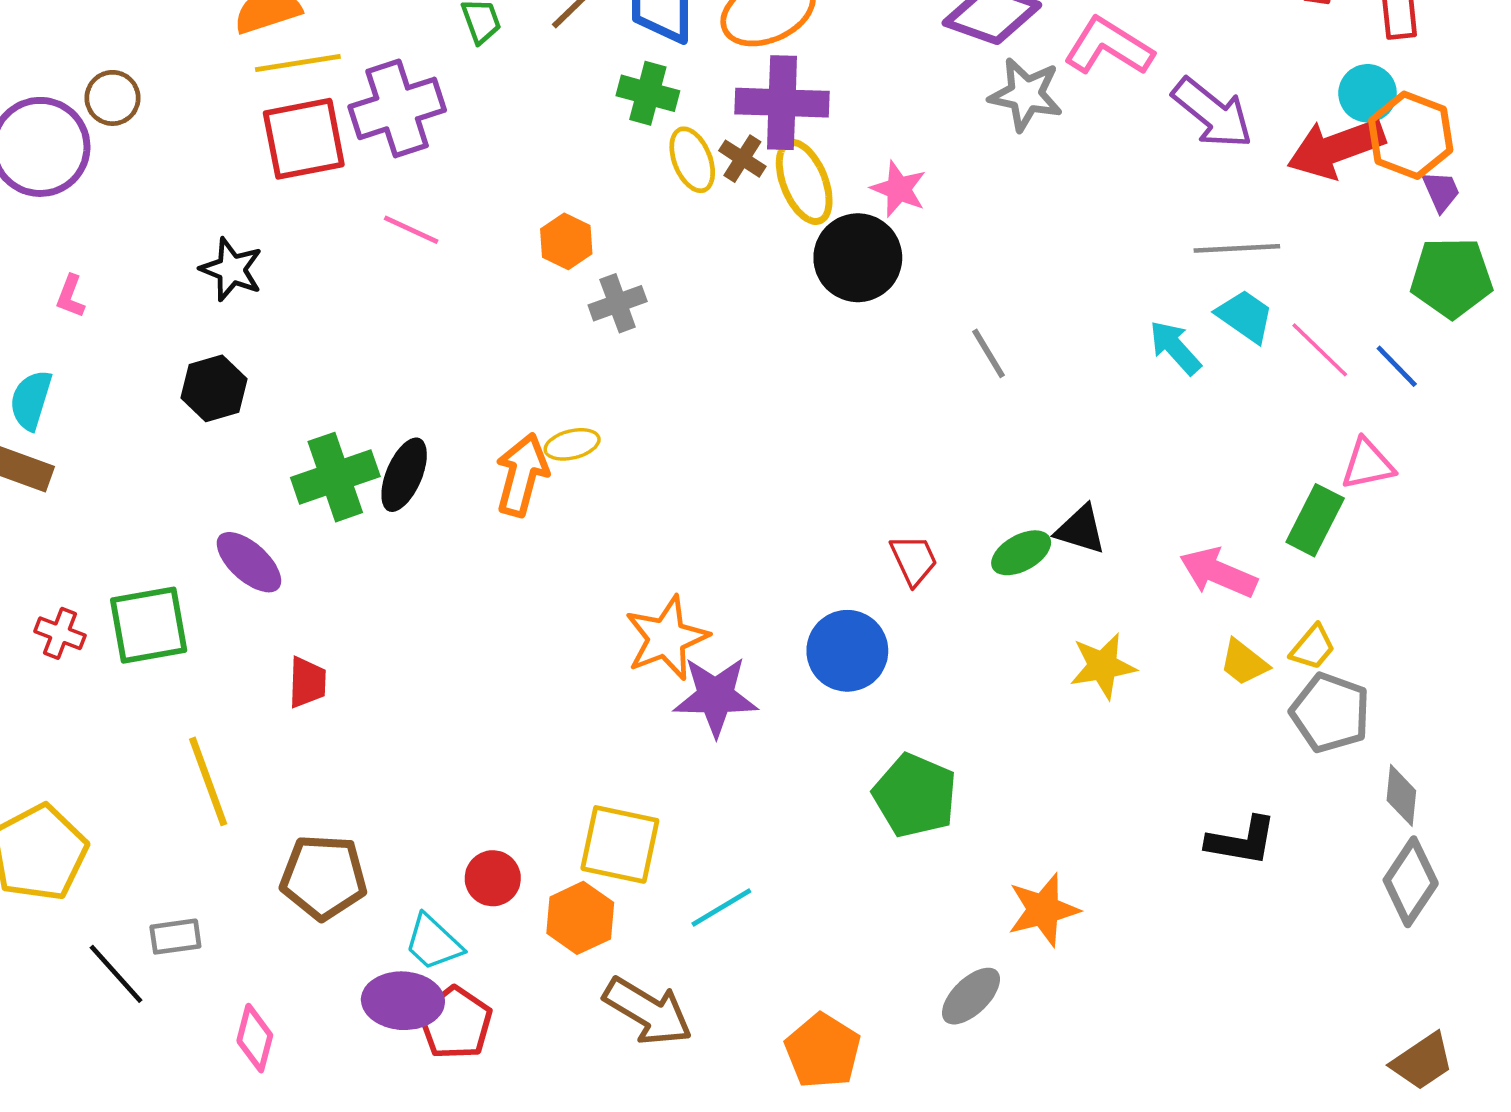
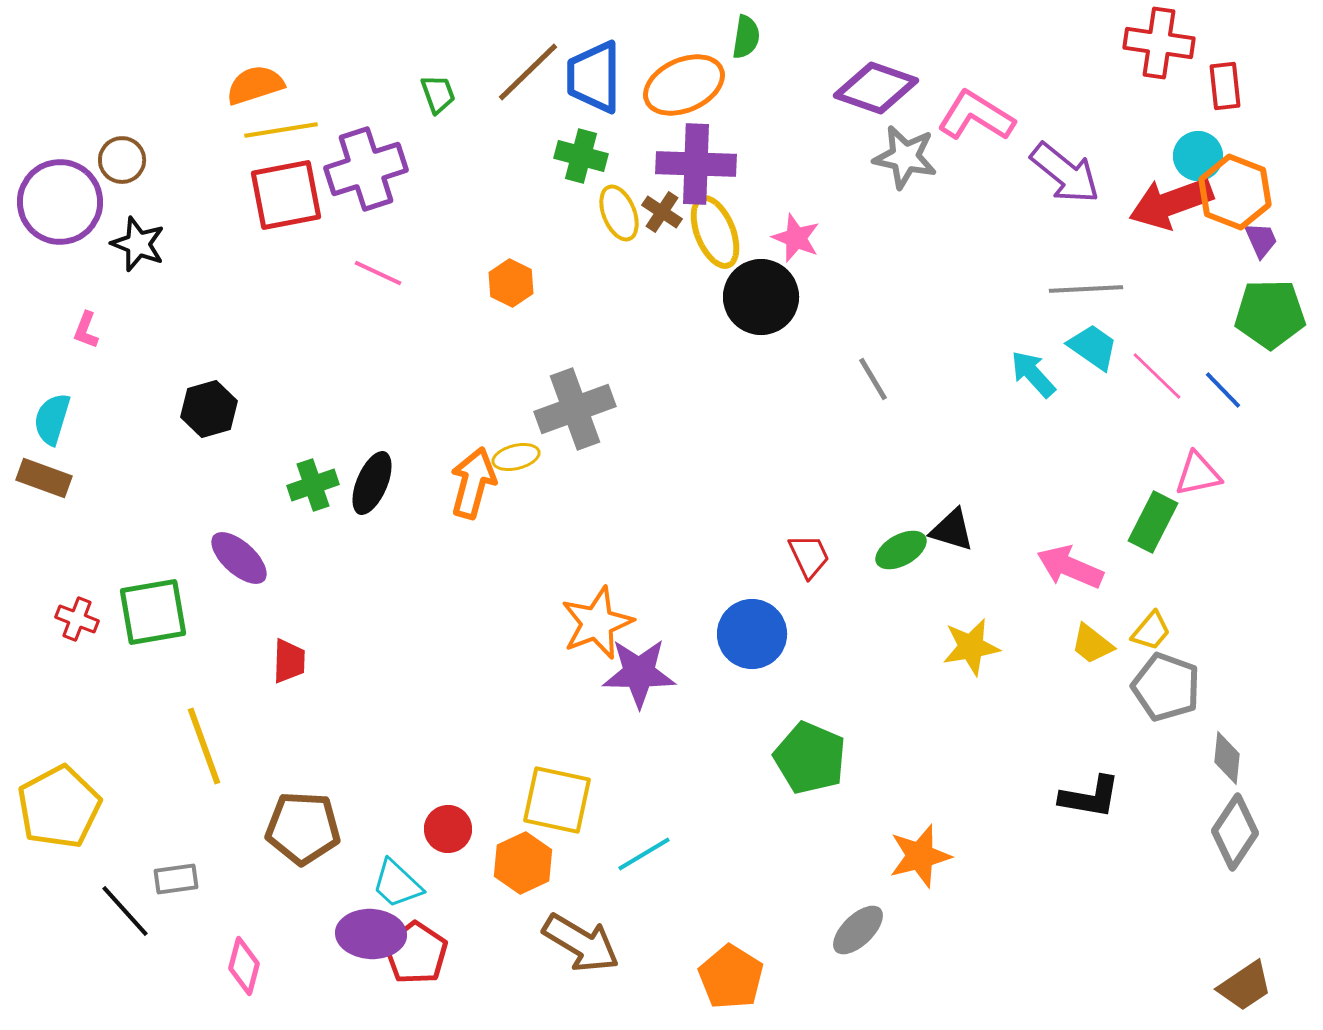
black star: (231, 269) -> (138, 244), moved
gray cross: (618, 303) -> (575, 409), moved, size x1.6
green cross: (335, 477) -> (313, 485), size x0.7

